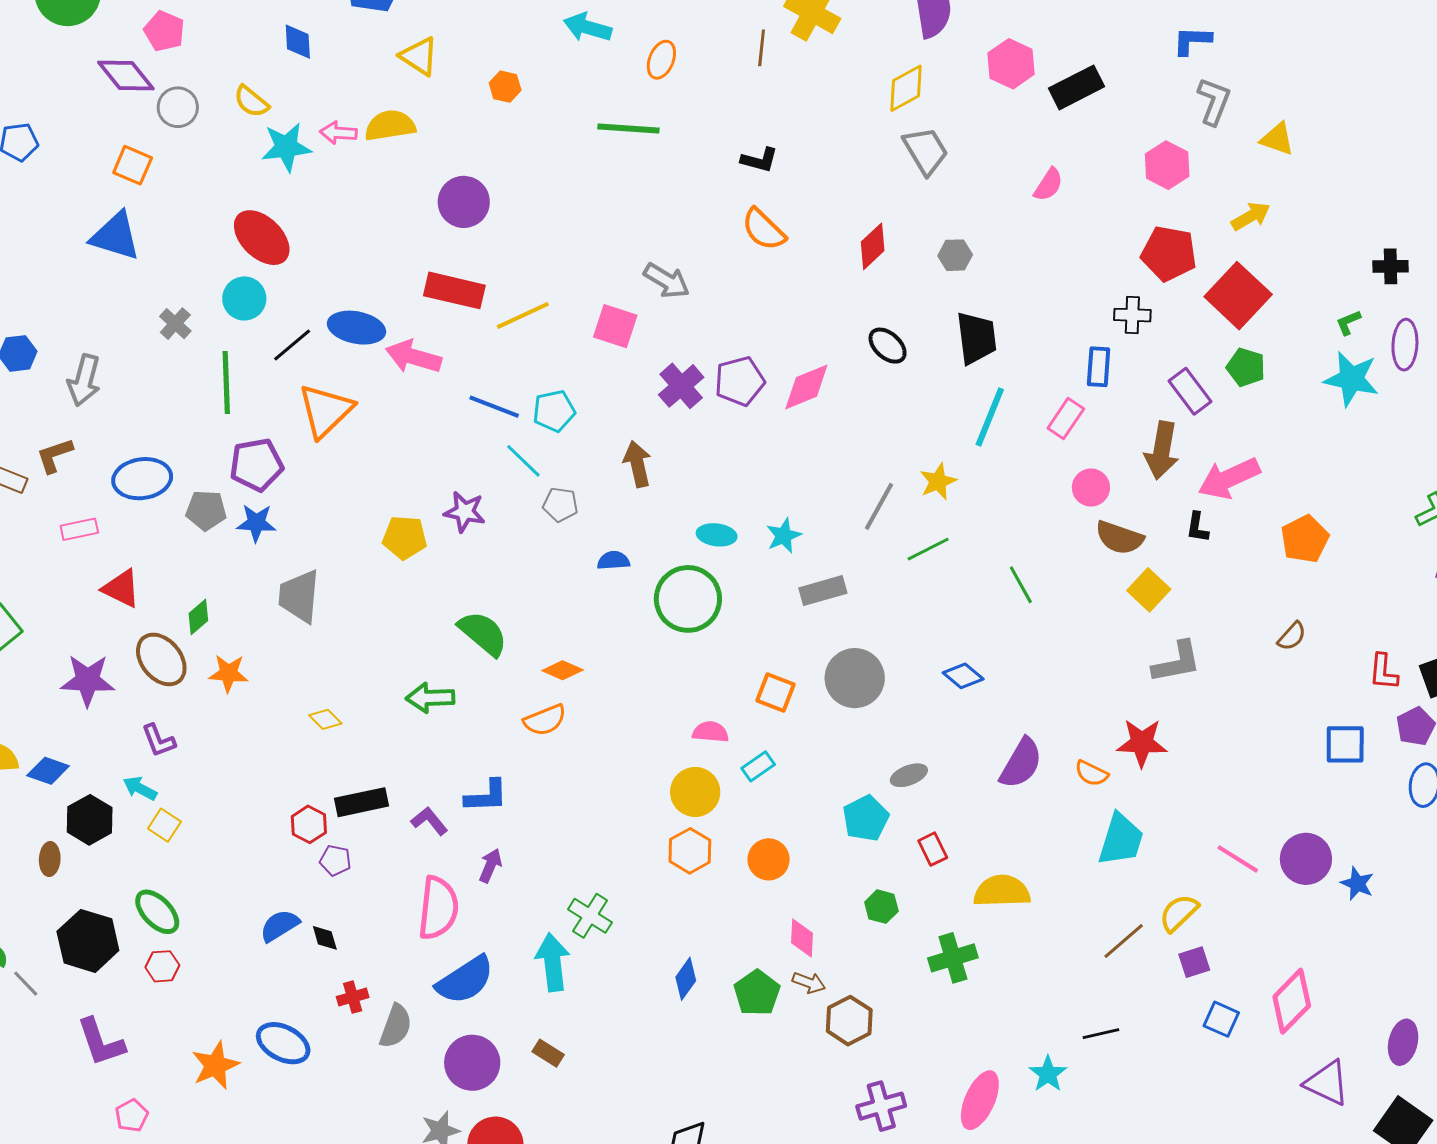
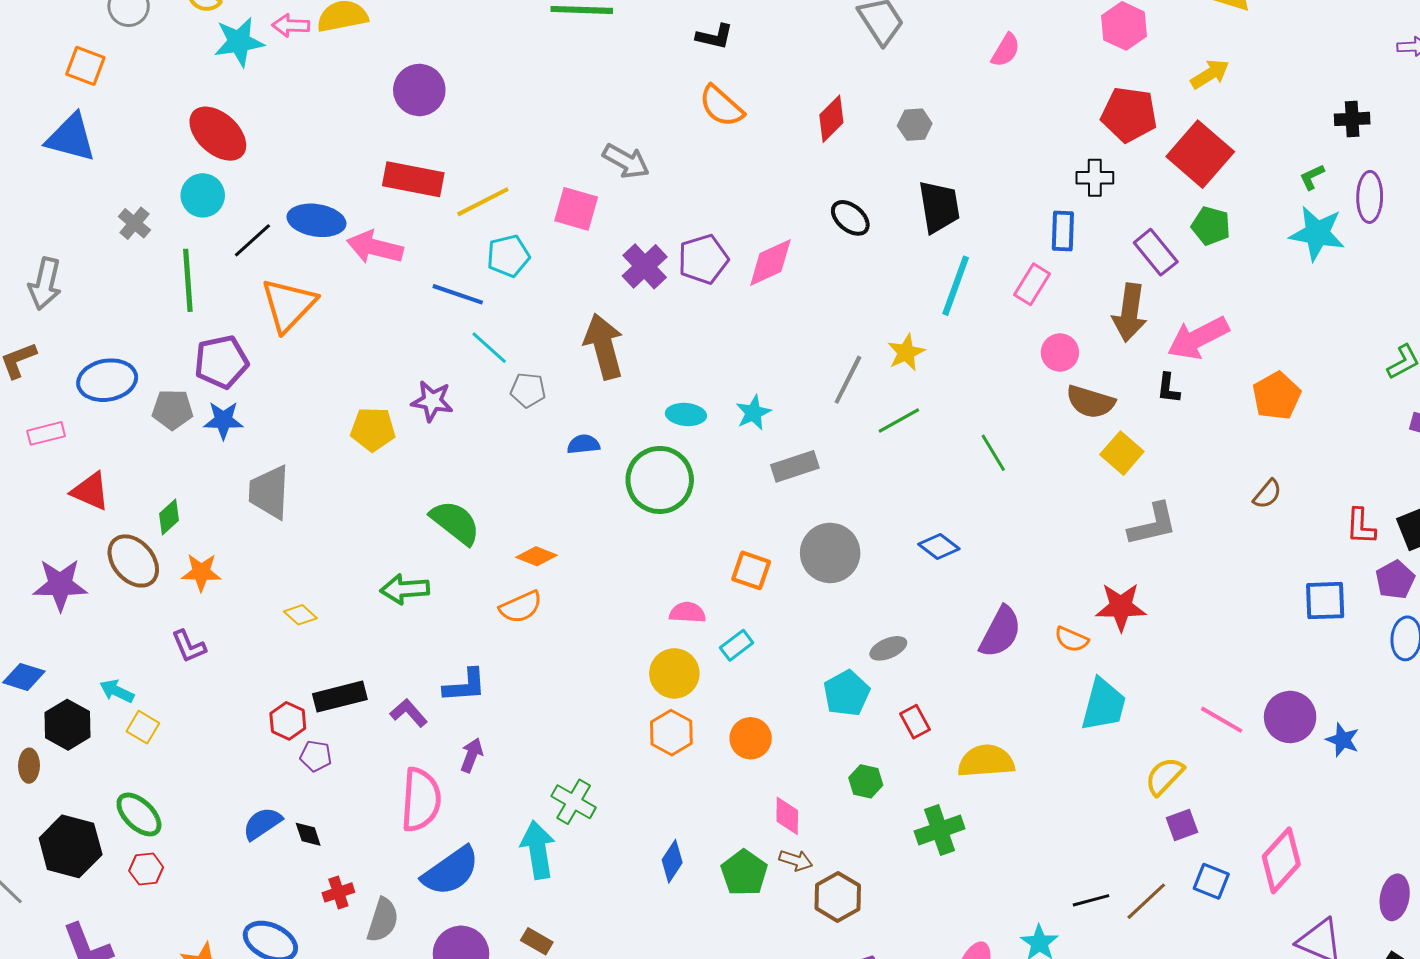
cyan pentagon: (554, 411) -> (508, 256), moved
brown arrow: (637, 464) -> (604, 346), size x1.4
purple L-shape: (158, 740) -> (189, 646), moved
brown line: (1124, 941) -> (1146, 901), moved

